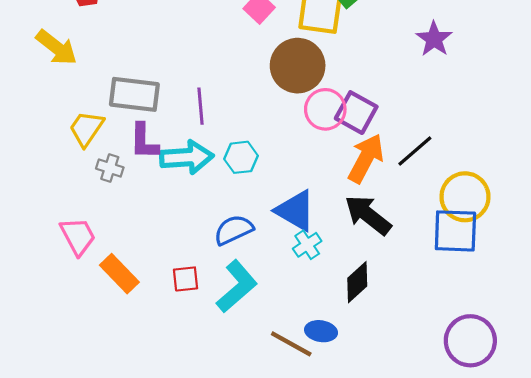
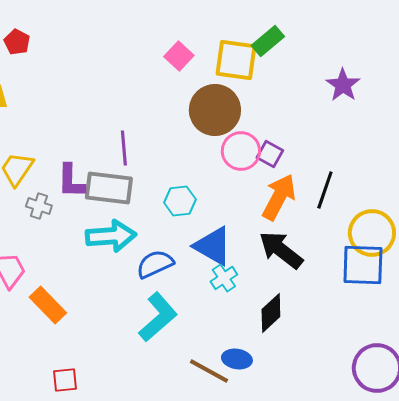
gray rectangle: (134, 94) -> (109, 188), moved
purple square: (356, 113) -> (270, 154), size x0.7
black line: (415, 151) -> (325, 190), turned -30
cyan arrow: (187, 157) -> (111, 236), moved
cyan hexagon: (241, 157) -> (180, 201), moved
red square: (186, 279) -> (65, 380), moved

